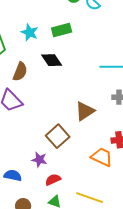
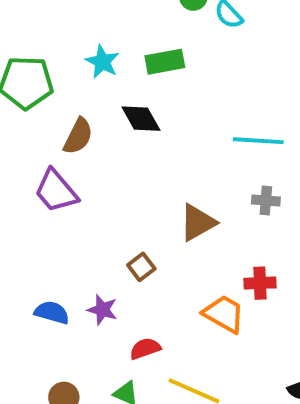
brown square: (58, 136) -> (141, 267), size x0.6
blue semicircle: (13, 175) -> (52, 312), moved
red semicircle: (53, 180) -> (145, 349), moved

